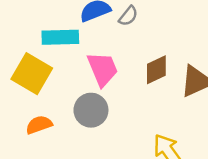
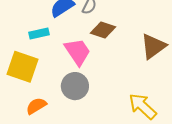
cyan rectangle: (60, 37) -> (39, 34), size x0.7
brown diamond: (156, 70) -> (103, 30), moved, turned 55

